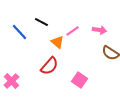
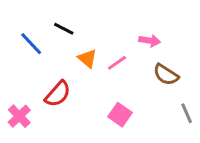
pink line: (72, 31) -> (117, 63), moved
red semicircle: (49, 66) -> (58, 94), moved

